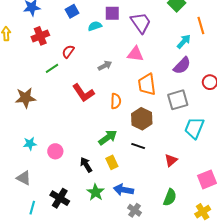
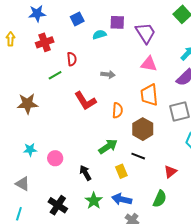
red semicircle: (68, 52) -> (72, 59), turned 136
pink triangle: (135, 54) -> (149, 64), moved
gray arrow: (105, 66) -> (108, 75), turned 32
yellow rectangle: (112, 162) -> (121, 171), moved
green semicircle: (170, 197) -> (160, 199), moved
cyan line: (32, 208) -> (19, 214), moved

